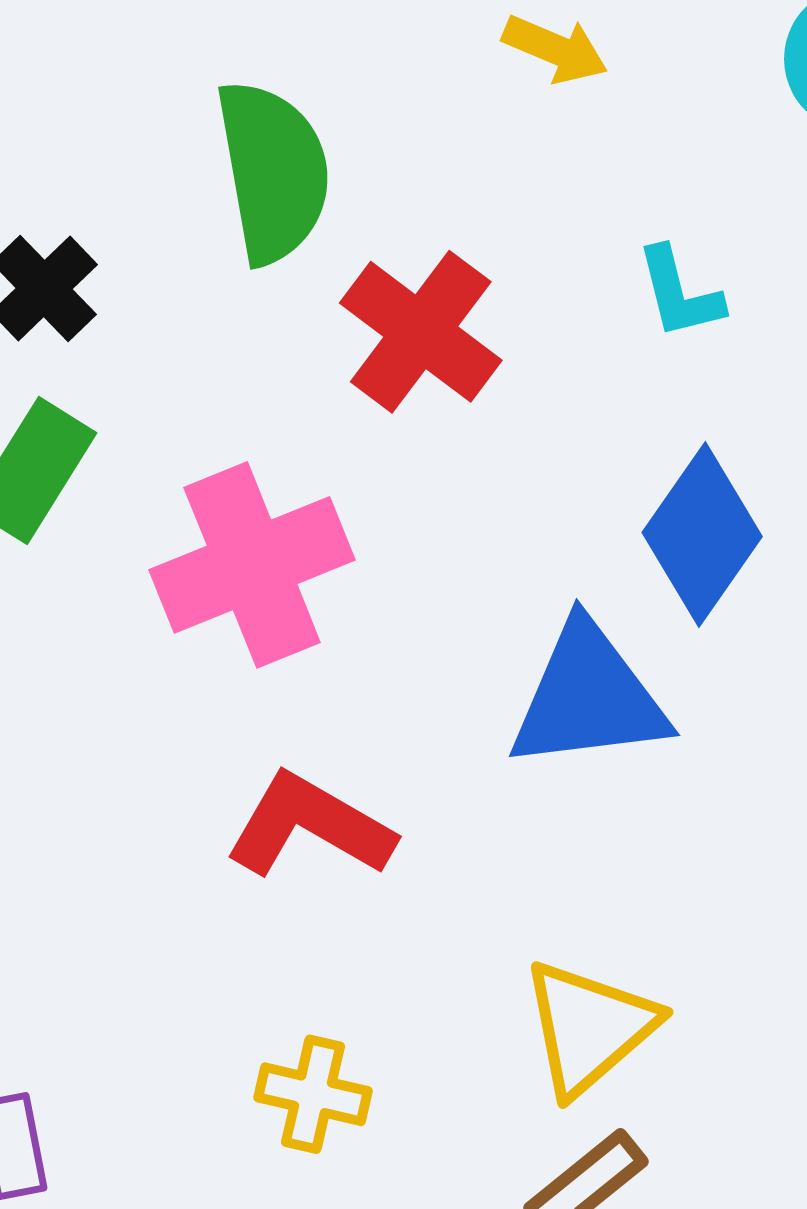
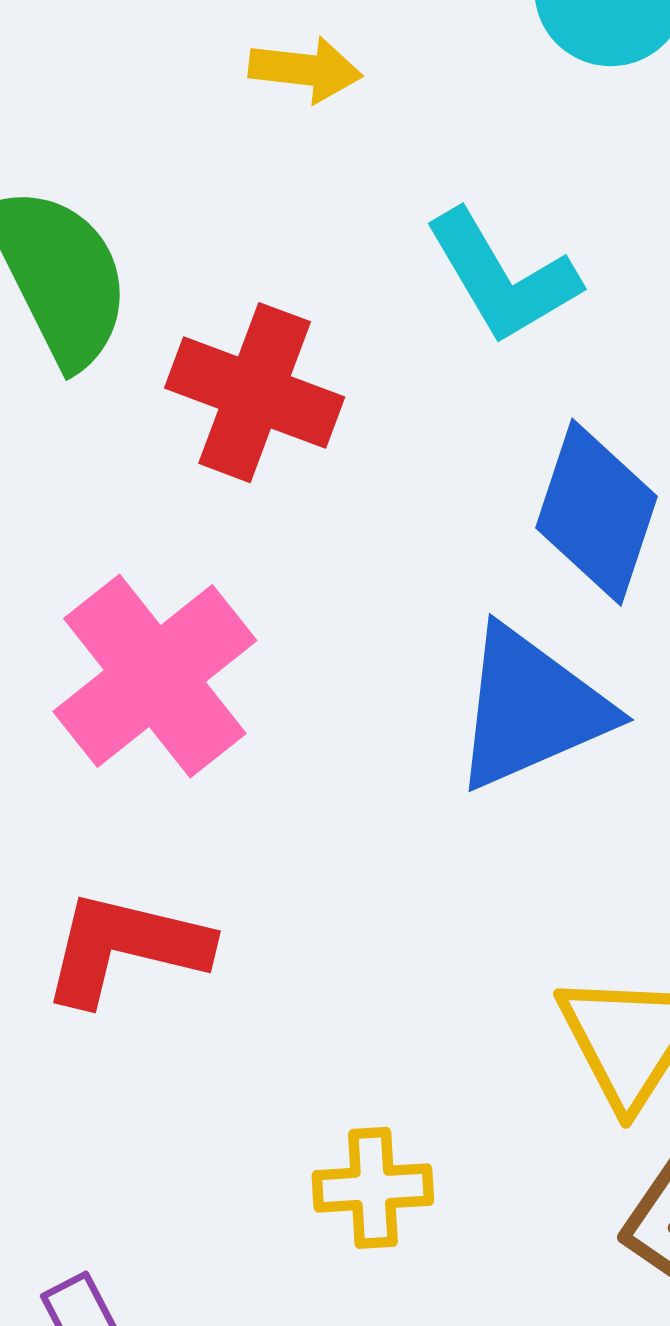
cyan L-shape: (679, 293) -> (502, 277), size x1.5
red L-shape: (310, 826) -> (125, 948), moved

